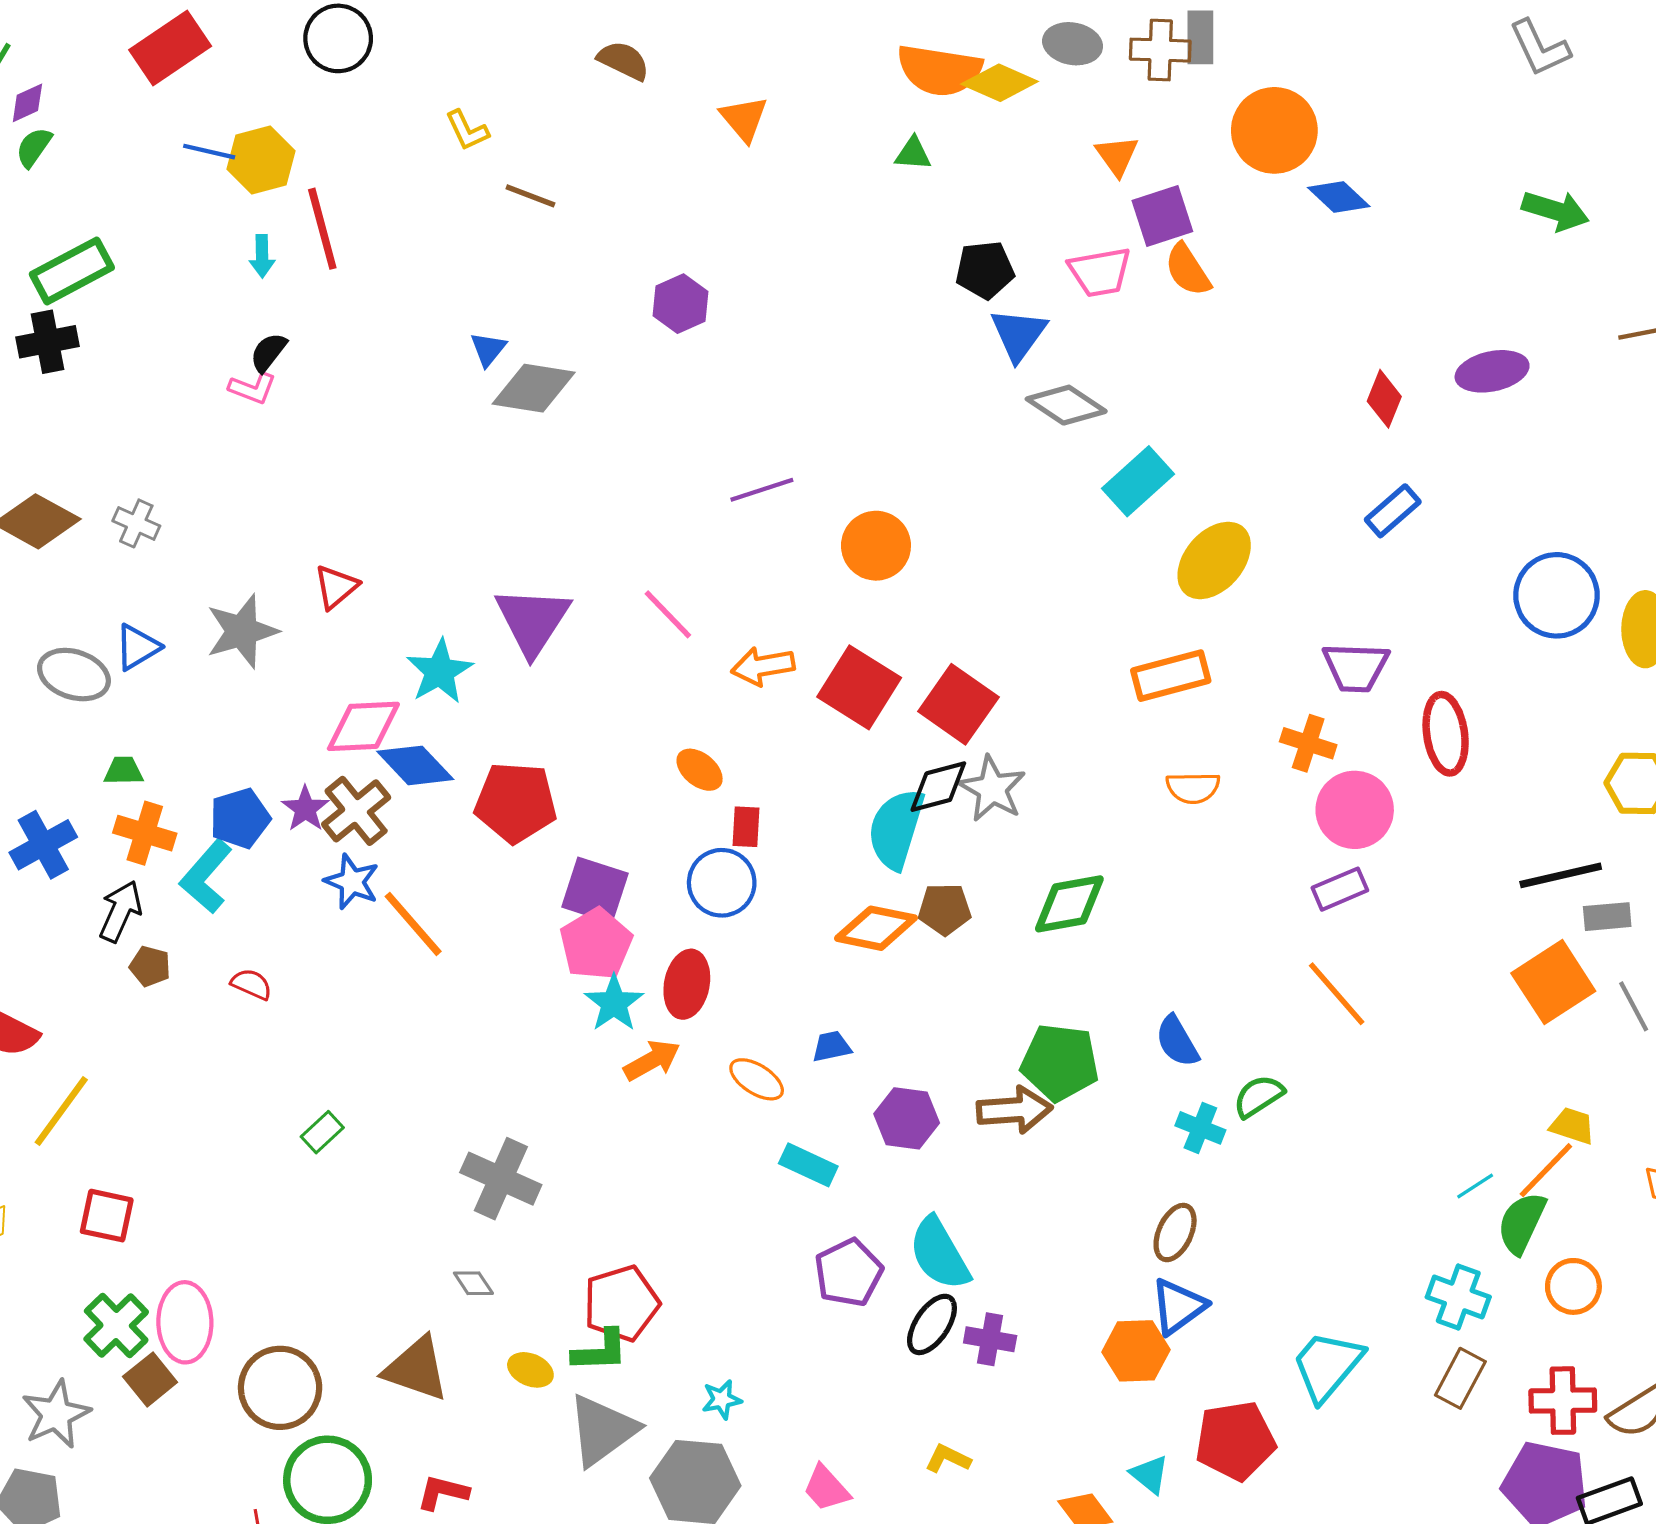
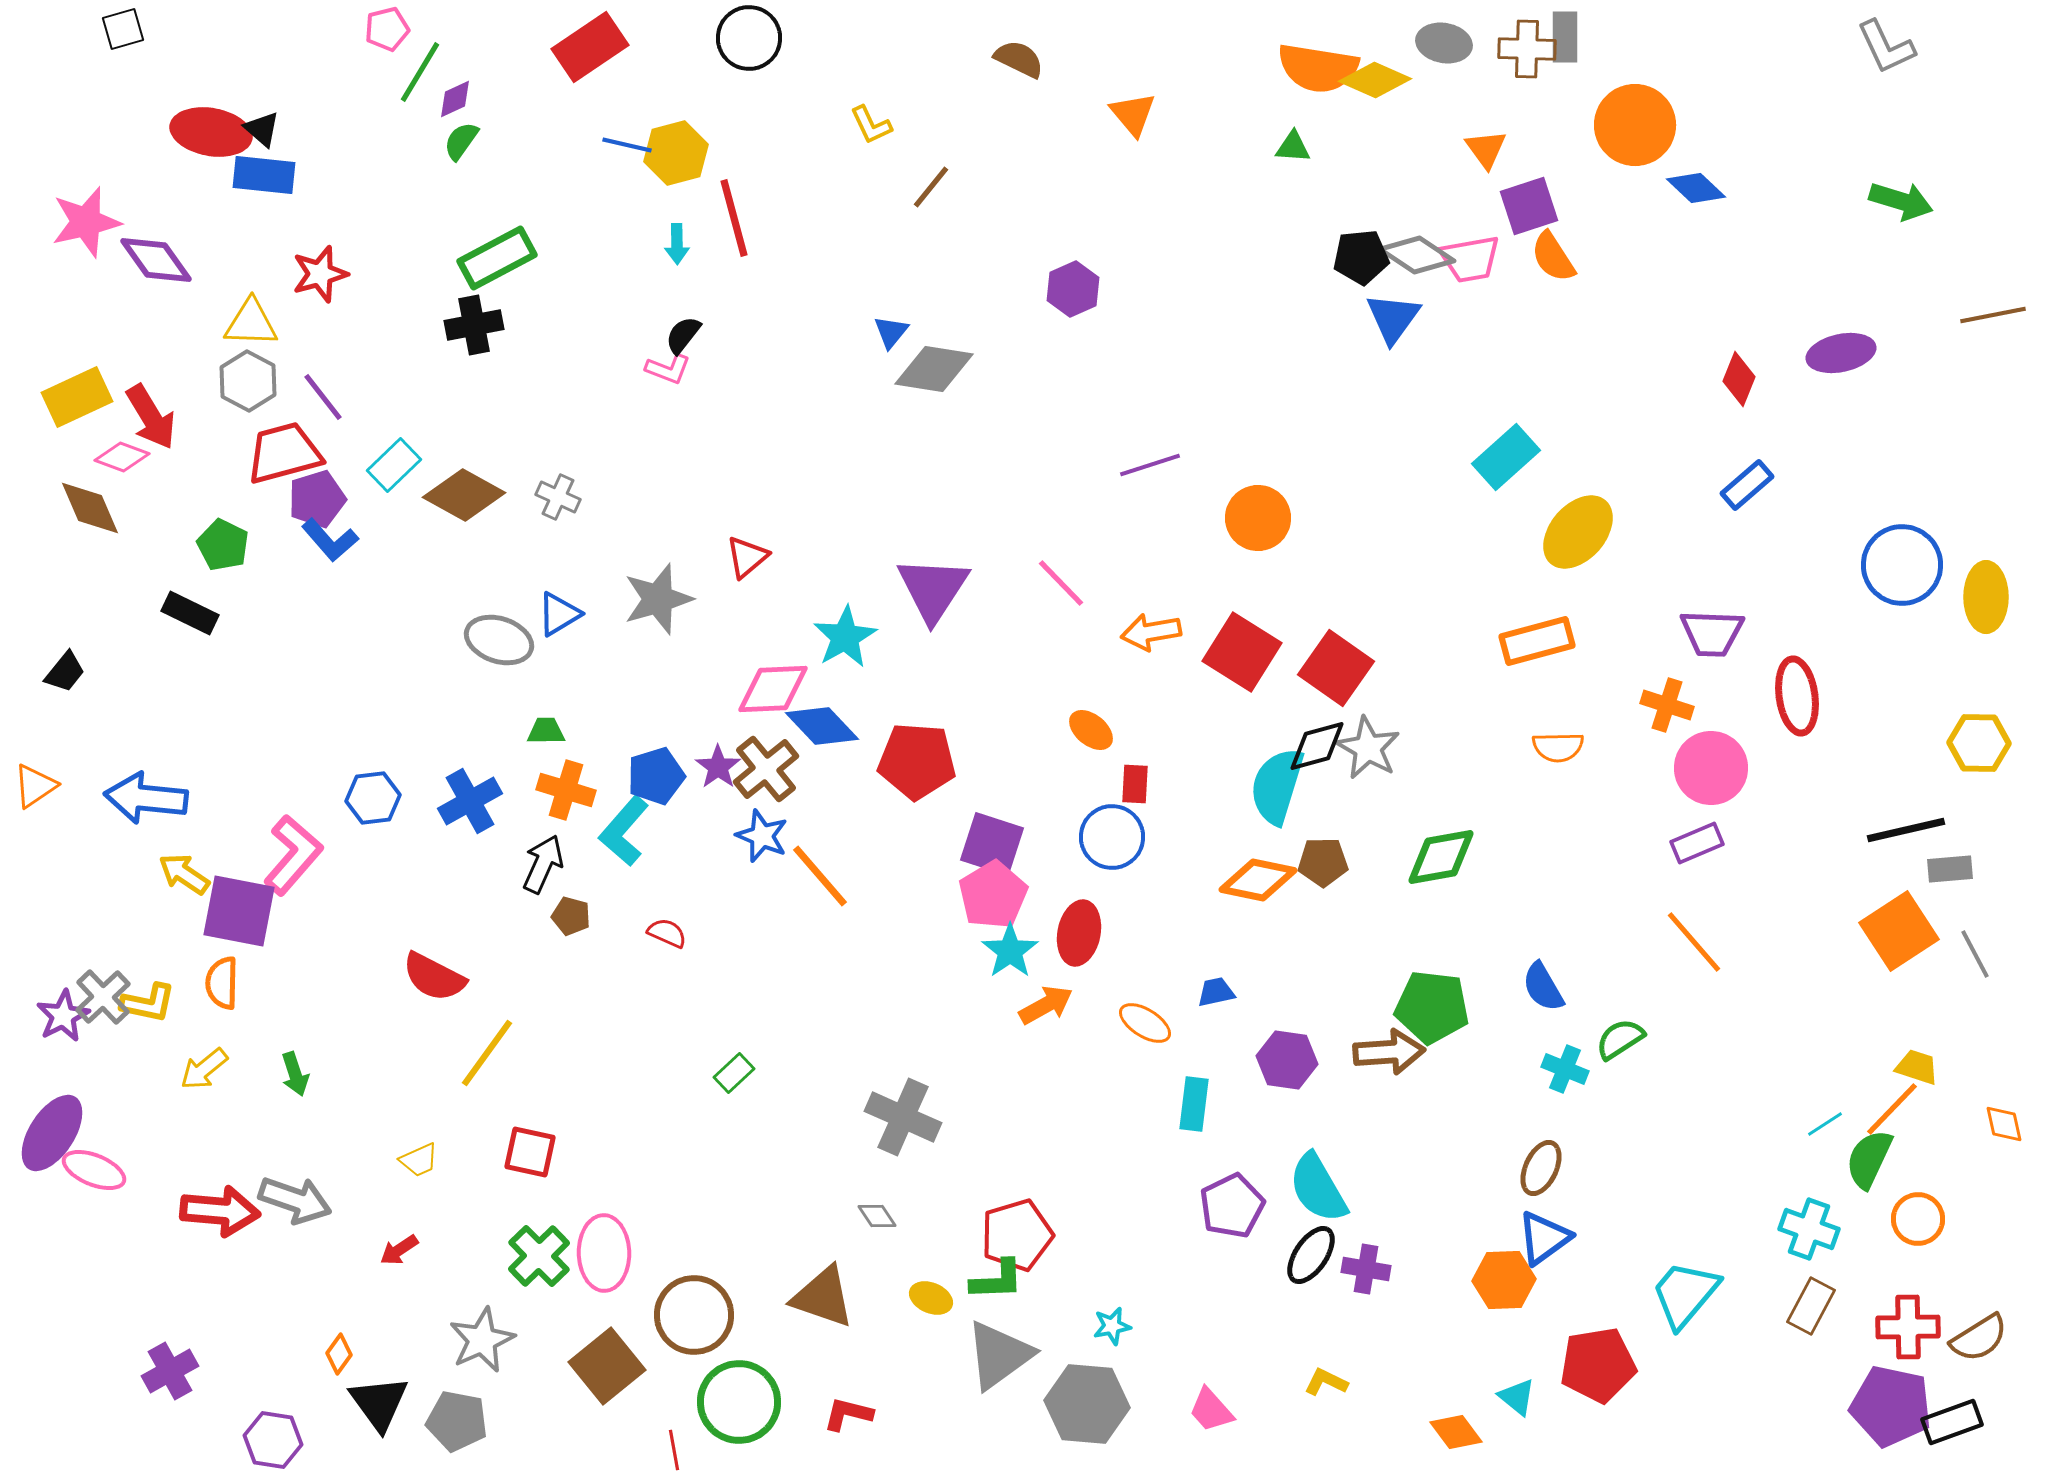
brown line: (530, 196) -> (931, 187), turned -72
gray diamond: (1066, 405) -> (1417, 255), moved
cyan rectangle: (808, 1165) -> (1194, 1104), turned 72
brown square: (150, 1379) -> (607, 1366), moved, size x1.5

